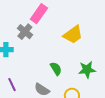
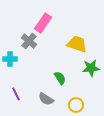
yellow trapezoid: (73, 35) -> (77, 44), turned -125
green star: (87, 70) -> (91, 68), moved

